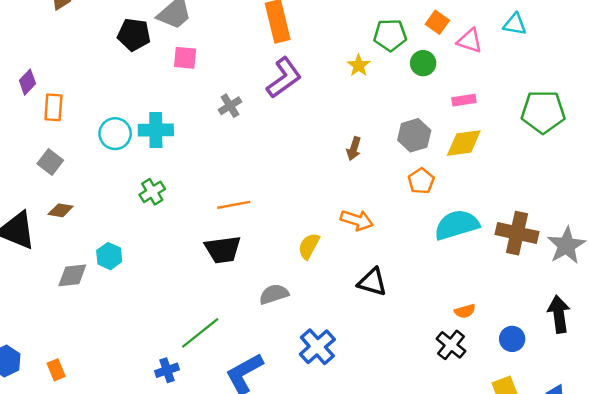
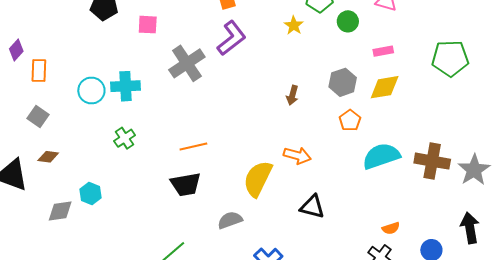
gray cross: (230, 106) -> (187, 63), size x1.8
yellow semicircle: (309, 246) -> (258, 179), size x1.6

